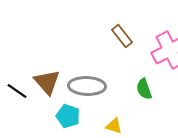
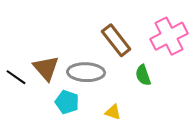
brown rectangle: (122, 36) -> (116, 40), moved, size x1.4

